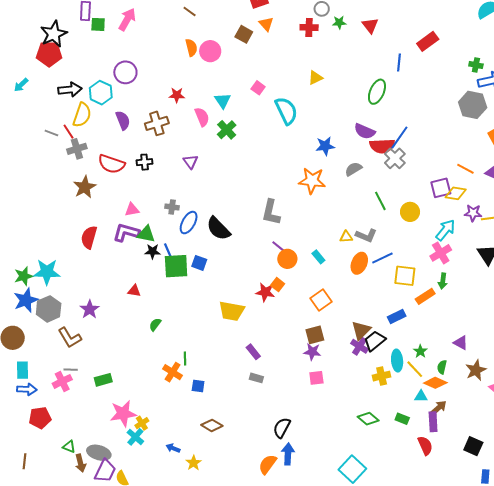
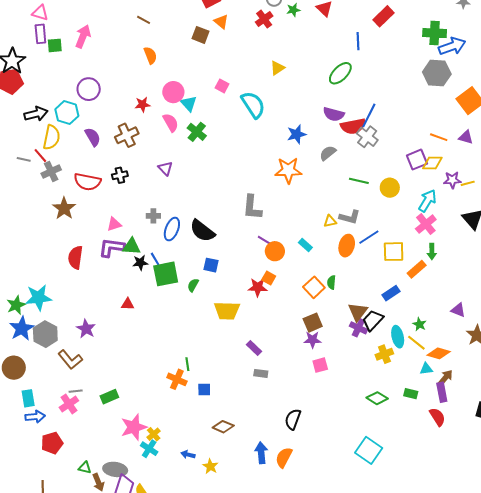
red cross: (309, 27) -> (264, 19), turned -30
pink circle: (210, 51) -> (173, 92), moved
green cross: (476, 65) -> (435, 33), size x1.6
green ellipse: (377, 92) -> (340, 73), turned 30
green line: (380, 201) -> (359, 181), turned -42
blue square: (199, 263) -> (211, 265), moved
green semicircle: (155, 324) -> (193, 285), moved
green semicircle: (442, 367) -> (331, 282), moved
blue arrow: (288, 454) -> (261, 453), moved

